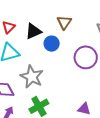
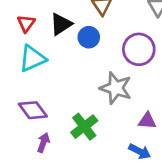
gray star: (32, 77) -> (116, 88), moved

